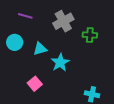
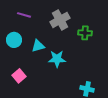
cyan star: (60, 63) -> (57, 59), turned 30
pink square: (35, 84) -> (19, 76), moved

